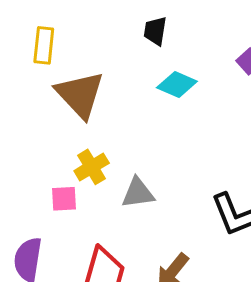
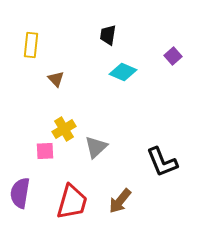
brown triangle: (80, 95) -> (56, 79), size x0.5
gray triangle: (138, 193) -> (96, 147), turned -35

